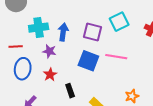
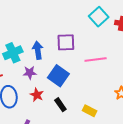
cyan square: (119, 22) -> (99, 17), moved
blue square: (88, 61) -> (58, 76), moved, turned 30

